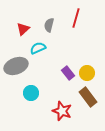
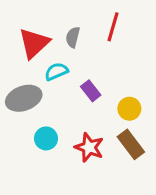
red triangle: (23, 29) -> (34, 43), size x1.6
purple rectangle: (68, 73) -> (91, 91), moved
red star: (62, 111) -> (89, 147), moved

